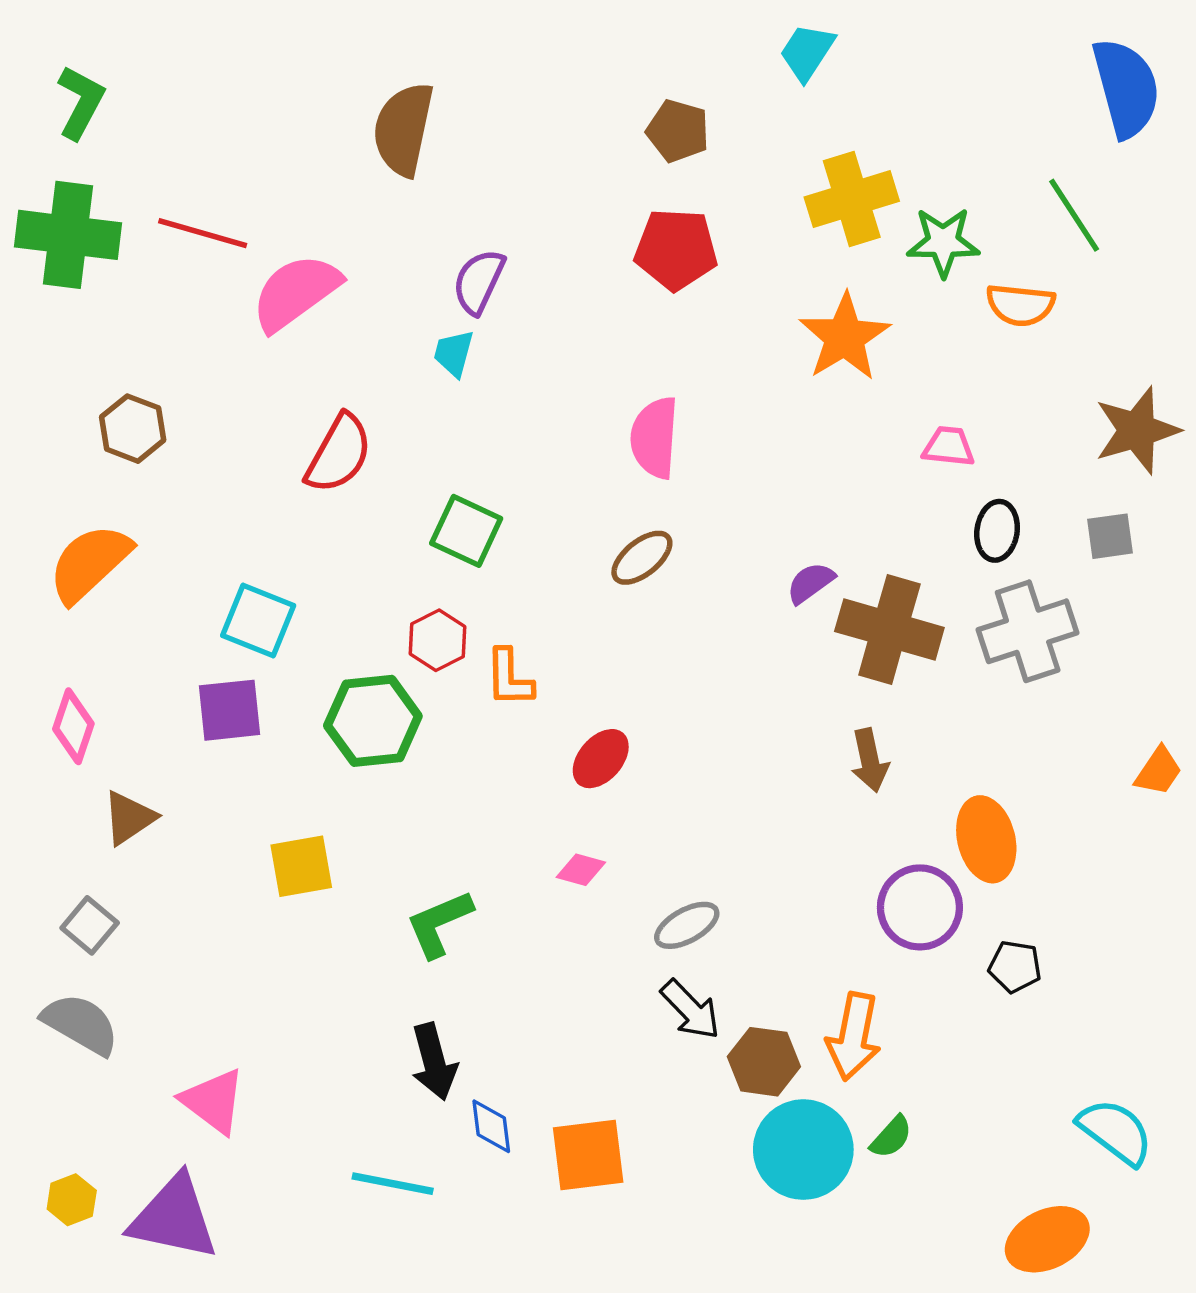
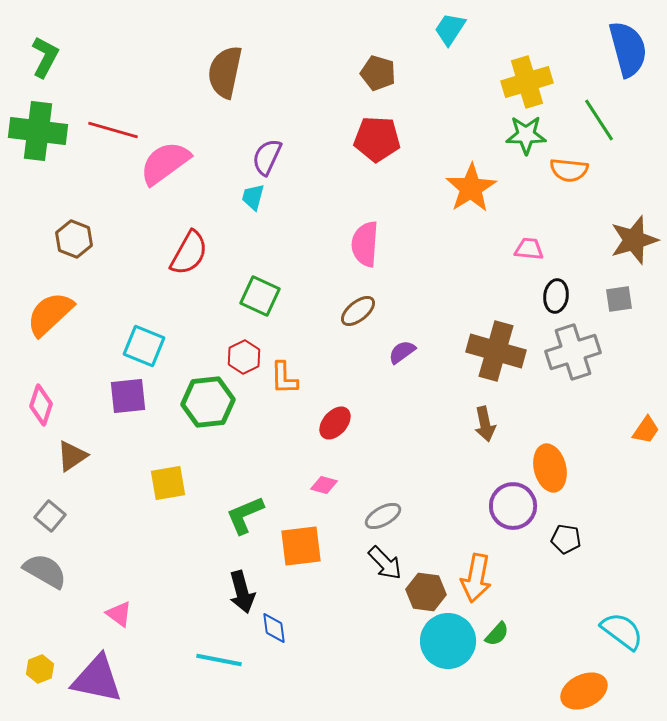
yellow cross: (852, 199) -> (527, 82), moved
purple semicircle: (811, 583) -> (402, 352), moved
pink triangle: (213, 1101) -> (119, 614), size x0.7
orange square: (588, 1155) -> (301, 546), moved

